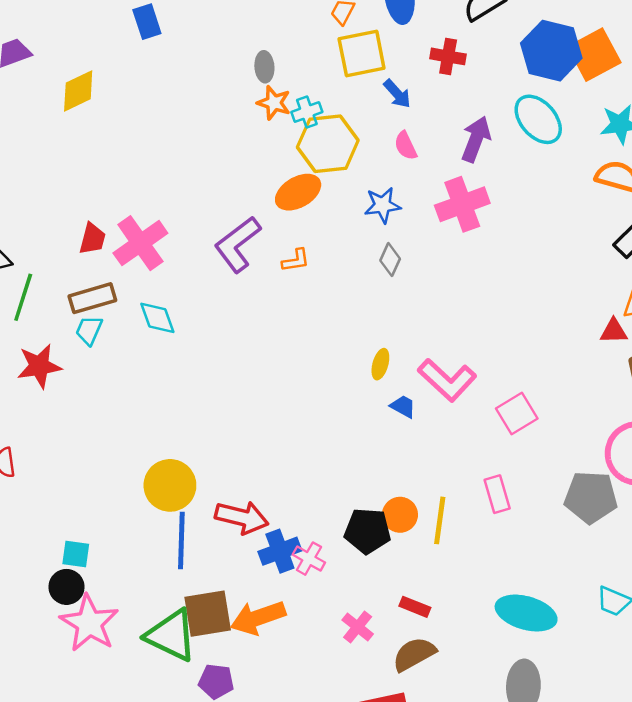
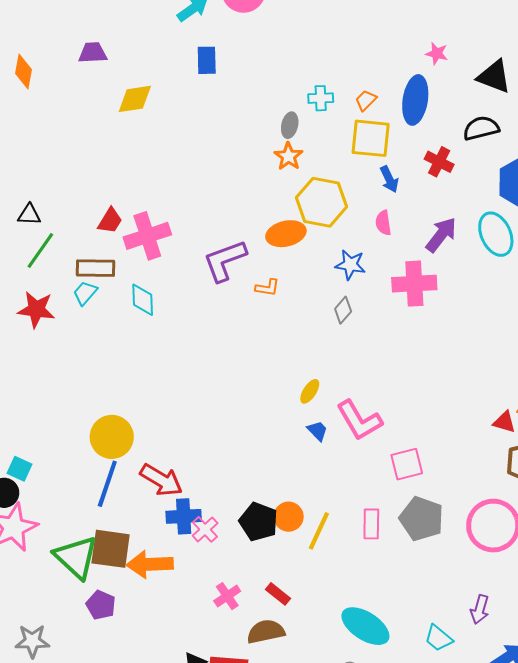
cyan cross: (307, 112) -> (321, 98), moved
gray pentagon: (591, 497) -> (422, 519), moved

